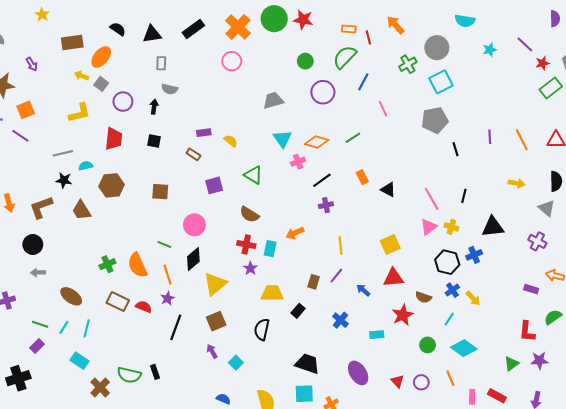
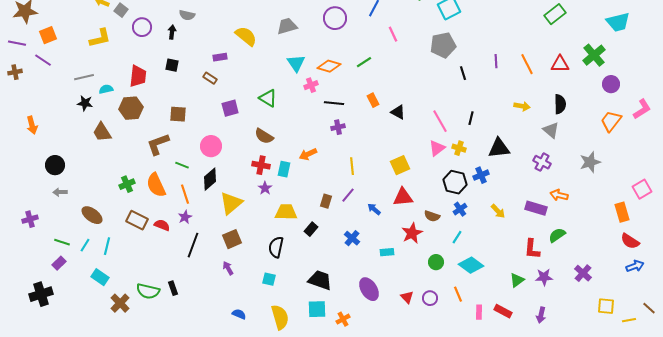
red trapezoid: (114, 139) -> (138, 76), moved
yellow semicircle: (231, 141) -> (246, 36), moved, size x1.6
black line: (322, 180) -> (334, 103), turned 42
brown L-shape: (41, 207) -> (158, 144), moved
purple rectangle: (531, 289) -> (536, 208), size x1.5
yellow arrow: (473, 298) -> (498, 211), moved
cyan square: (236, 363) -> (269, 279), moved, turned -32

